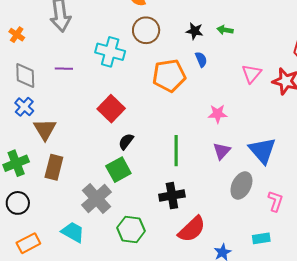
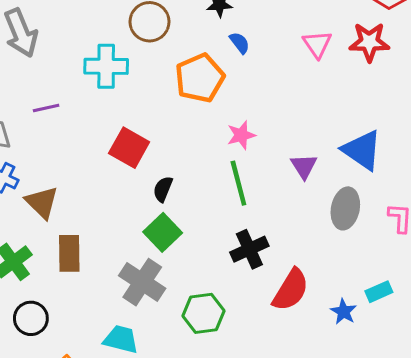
pink star: (218, 114) -> (241, 135), moved
cyan rectangle: (261, 238) -> (379, 292), moved

